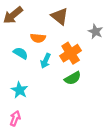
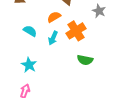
orange semicircle: (38, 38) -> (54, 17), moved, turned 144
green semicircle: (73, 78) -> (85, 60), moved, turned 42

